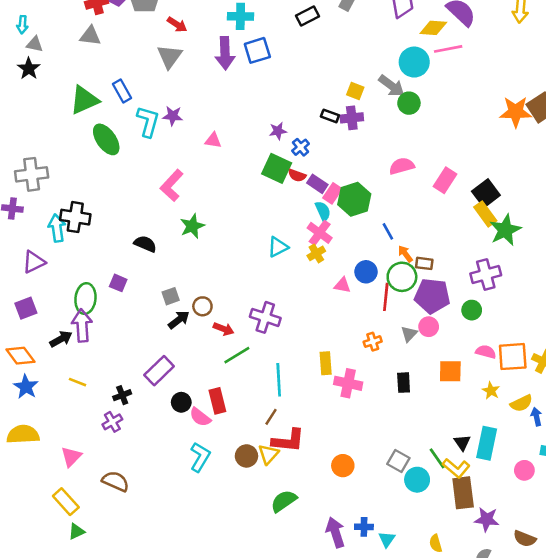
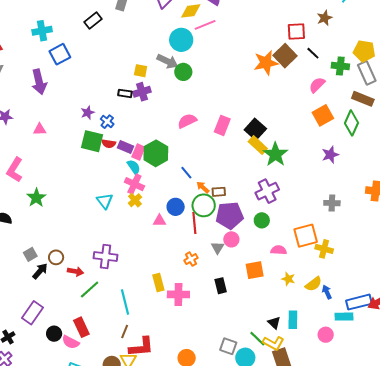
purple arrow: (225, 53) -> (39, 82), moved
cyan triangle: (278, 247) -> (105, 201), turned -30
orange square: (513, 357) -> (306, 236), moved
cyan rectangle: (487, 443) -> (293, 320), size x0.7

